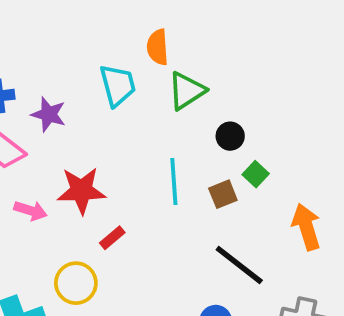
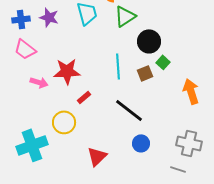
purple star: (49, 114) -> (49, 17), moved
black circle: (230, 136) -> (149, 41), size x1.5
black line: (239, 265) -> (129, 110), moved

